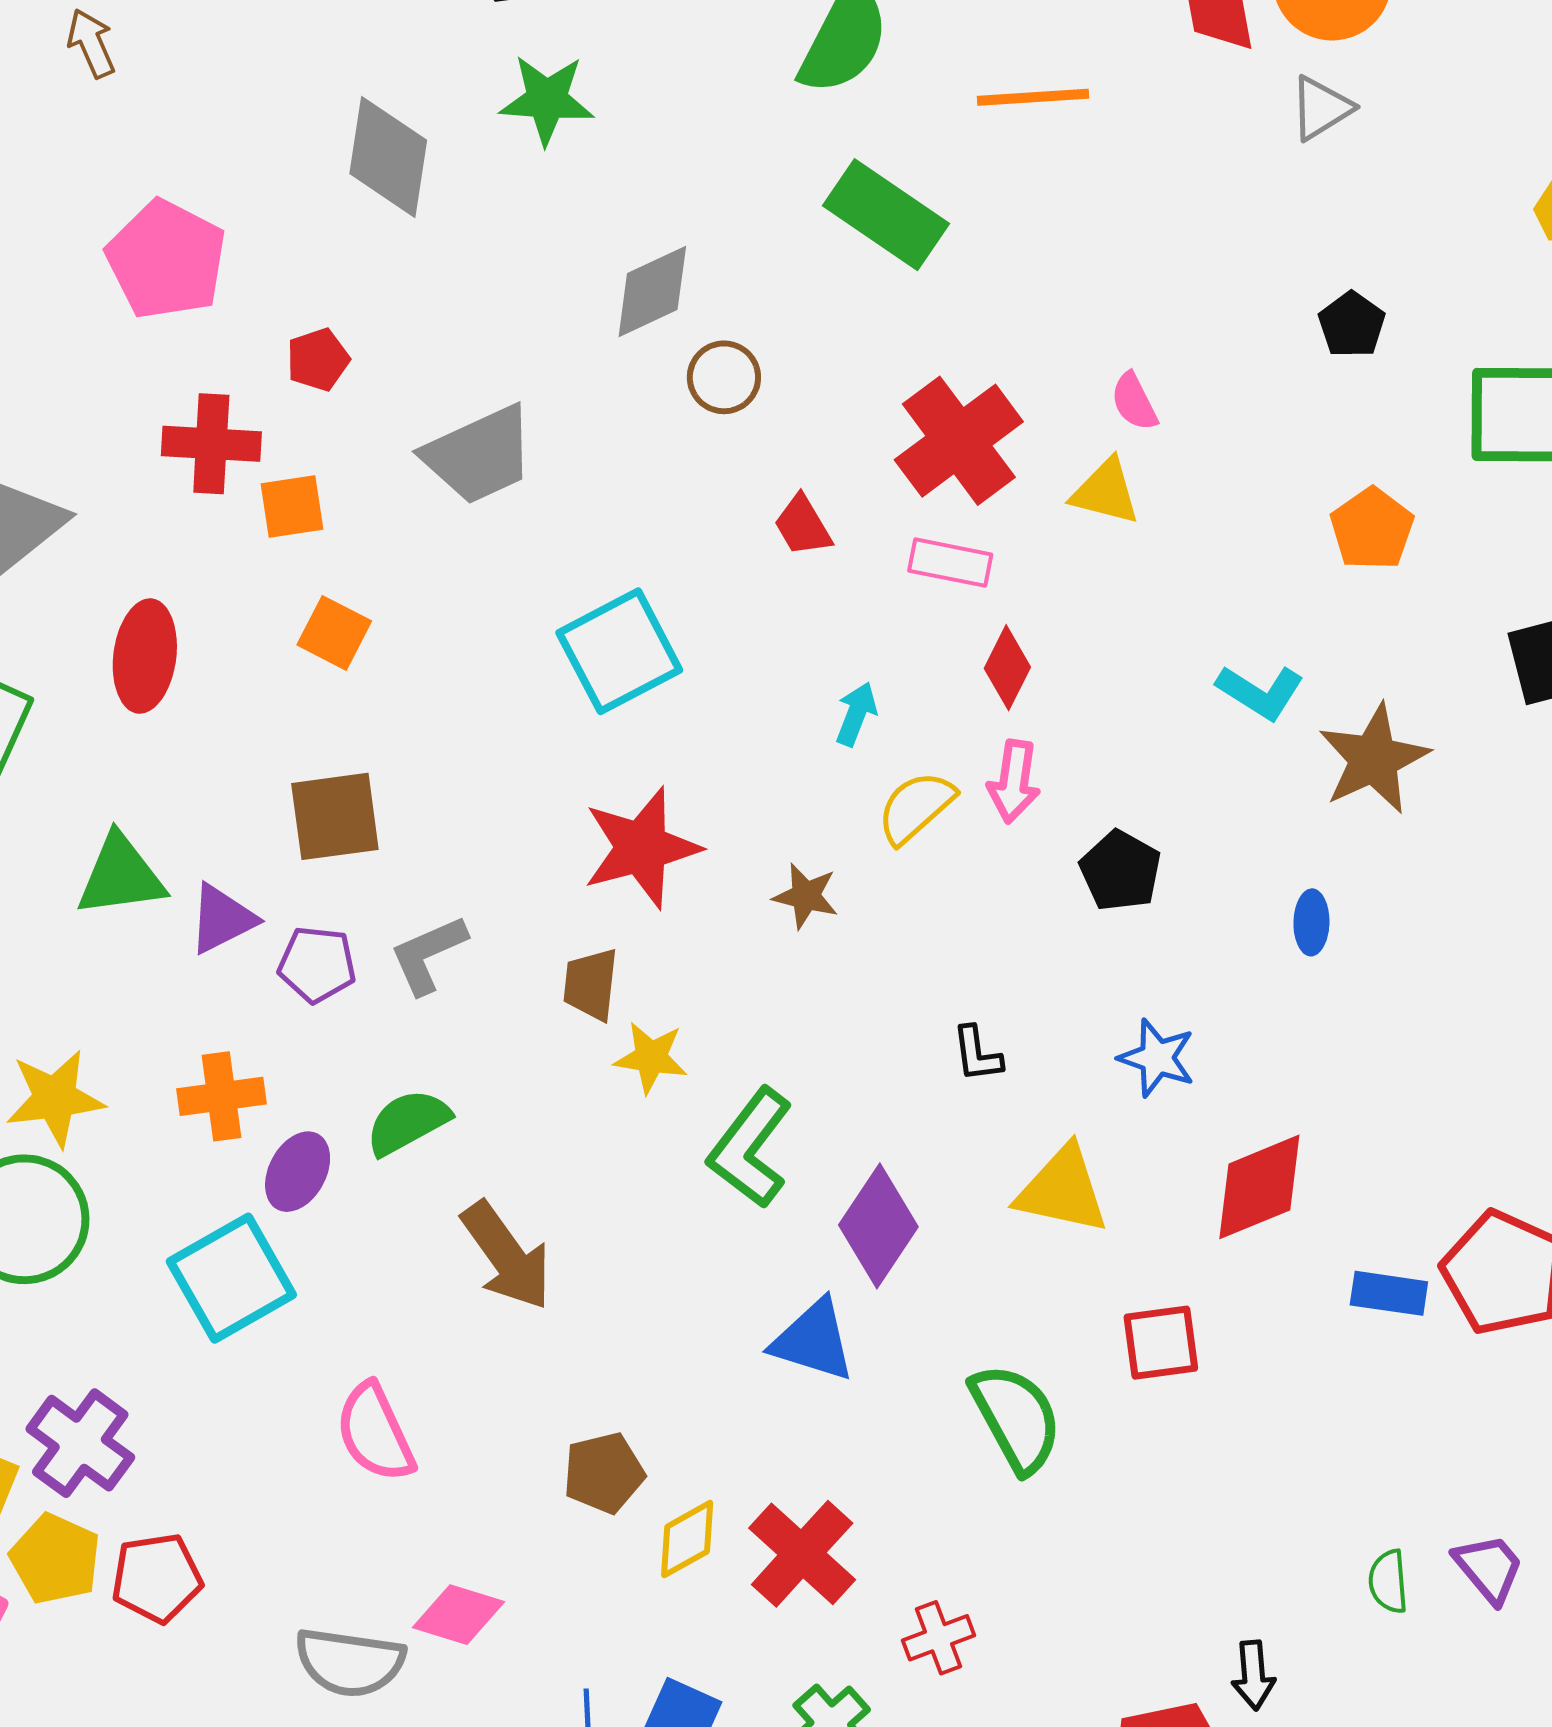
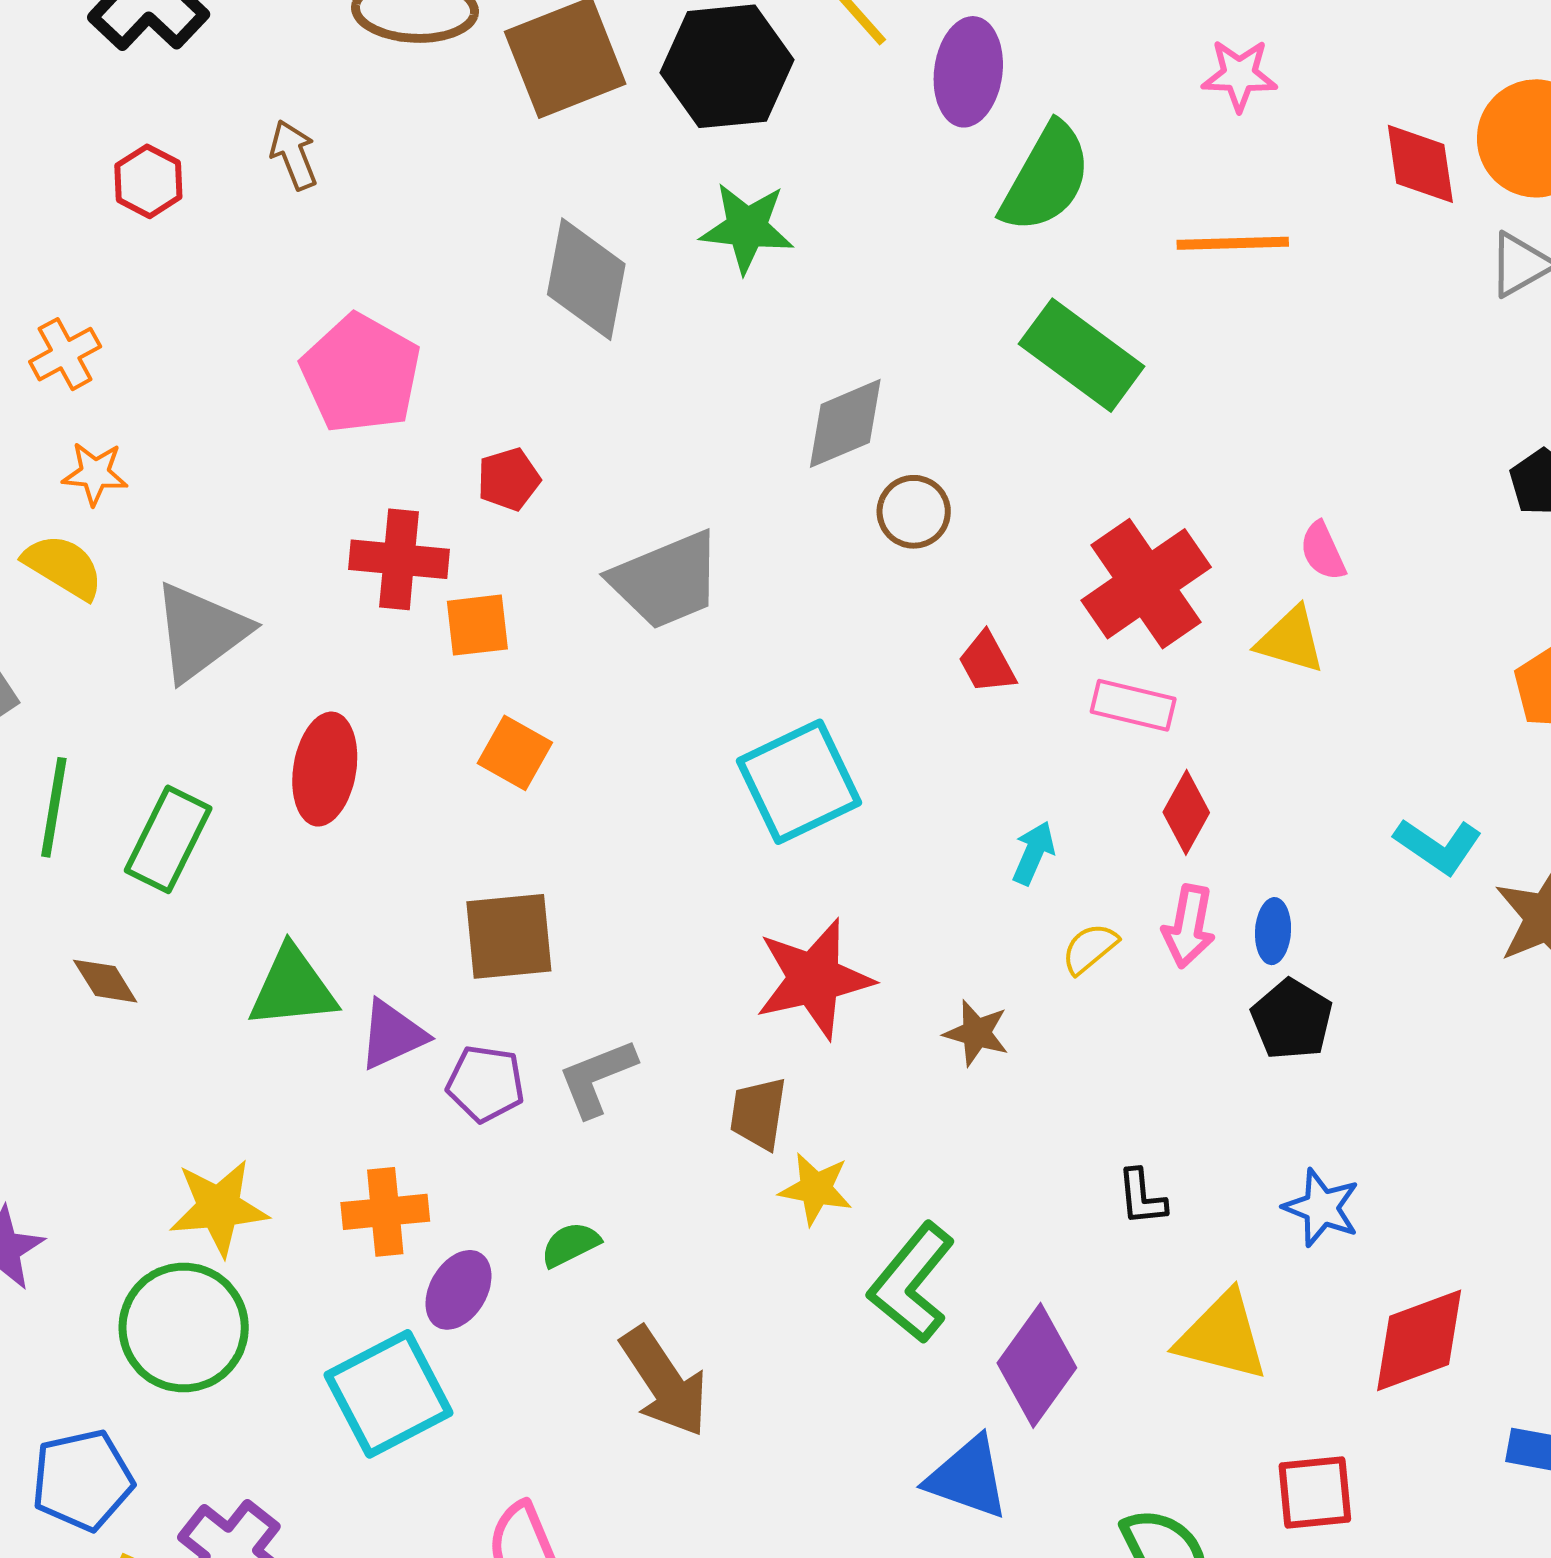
yellow semicircle: (916, 807) -> (1090, 948), size x0.7
blue ellipse: (1311, 922) -> (1273, 931), moved
green semicircle: (408, 1122) -> (570, 1245), size x0.7

